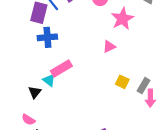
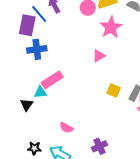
cyan triangle: (49, 80) -> (40, 92), turned -40
pink semicircle: (28, 120) -> (66, 128), moved

